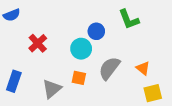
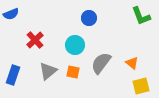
green L-shape: (129, 19) -> (141, 16), moved
blue circle: (96, 31) -> (89, 18), moved
gray triangle: (52, 89) -> (48, 71), moved

